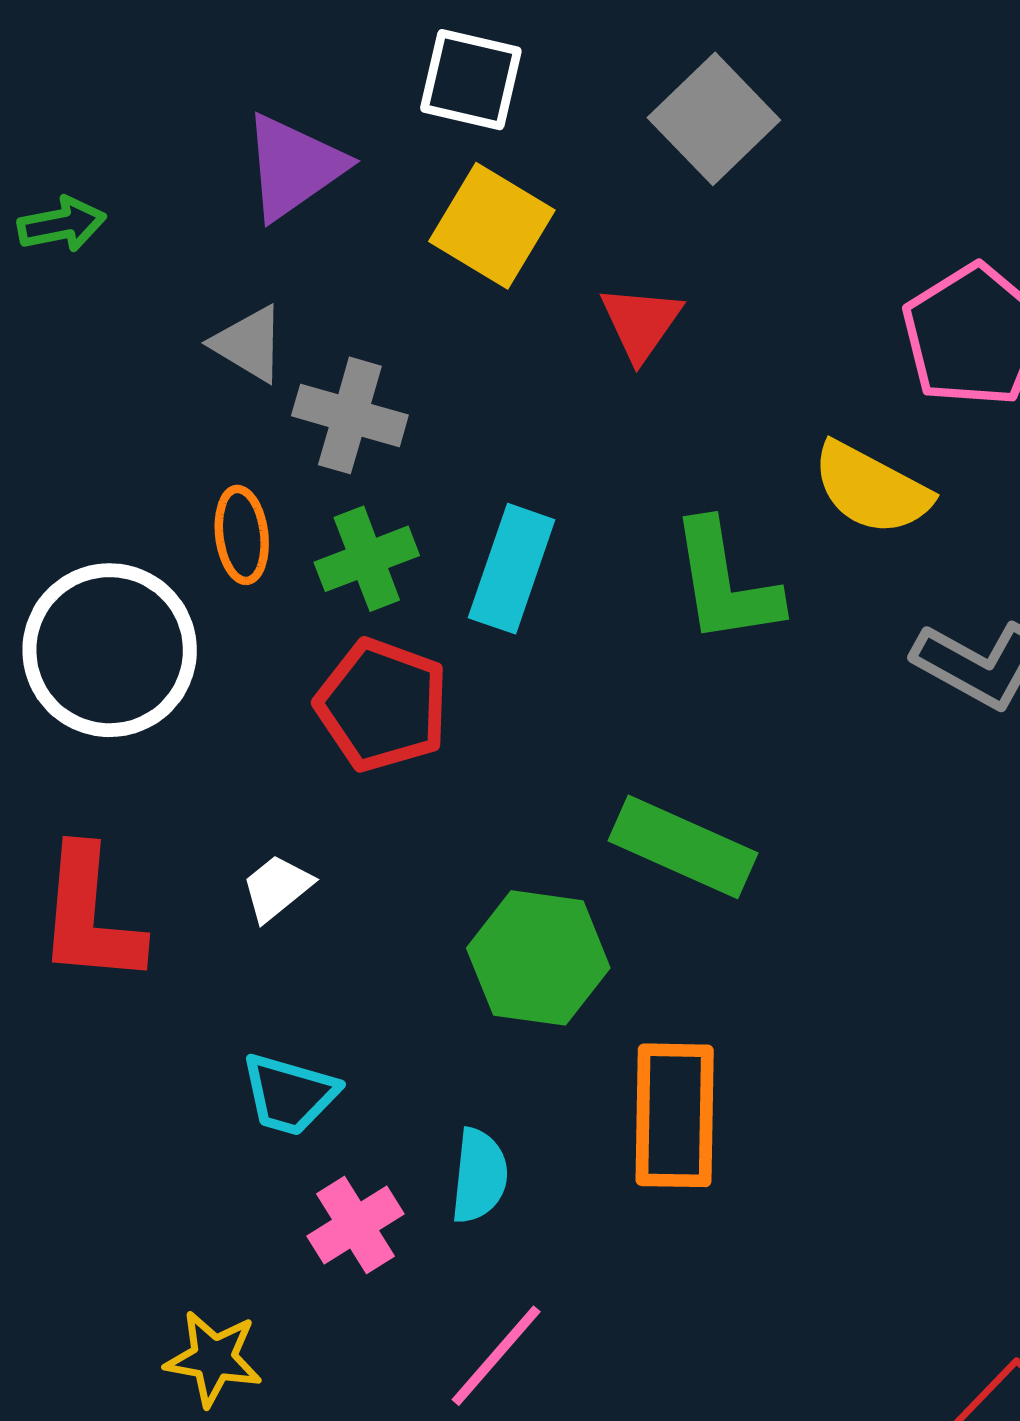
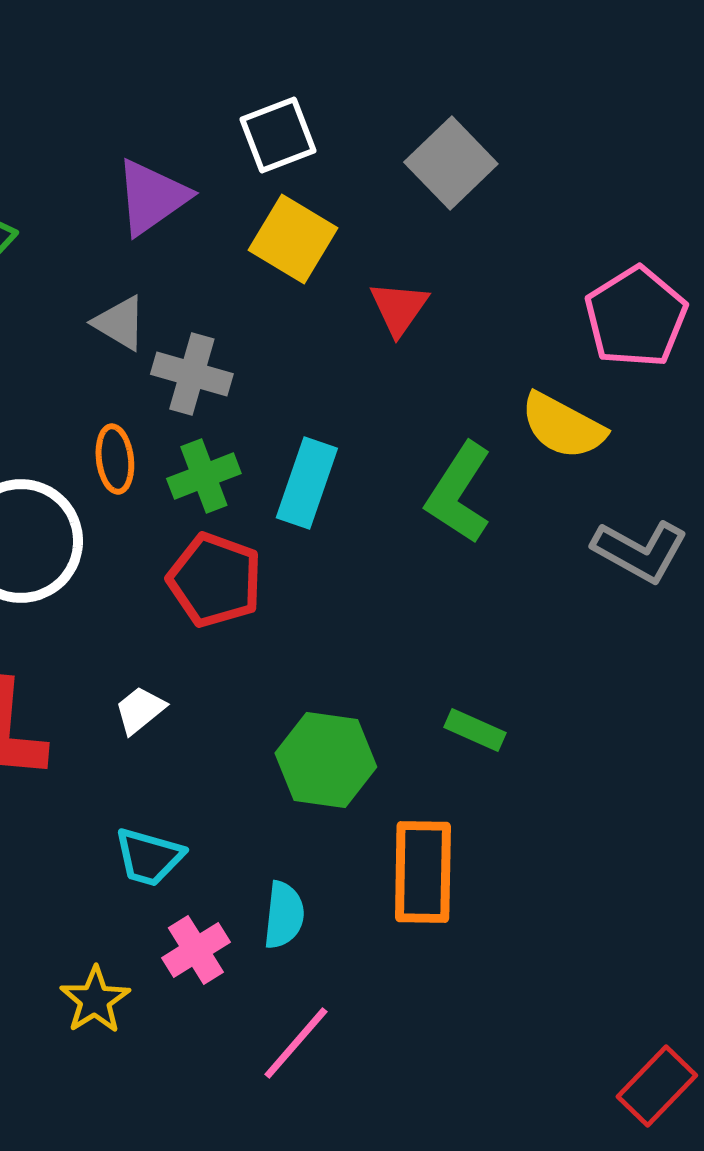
white square: (471, 80) -> (278, 135), turned -34
green L-shape: (725, 583) -> (459, 493), turned 42
green rectangle: (683, 847) -> (475, 730), moved, size x0.6
yellow star: (214, 1358) -> (95, 1000), moved, turned 30

